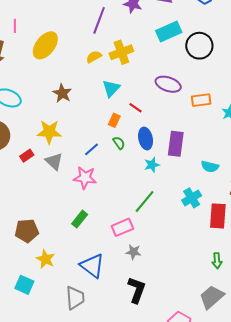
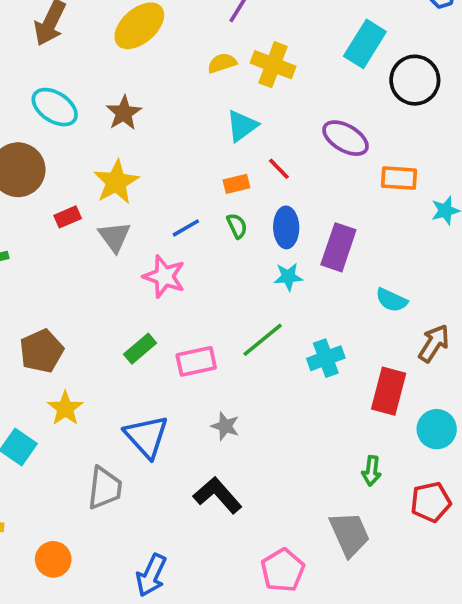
cyan rectangle: (169, 31) -> (365, 44), turned -45
yellow cross: (121, 52) -> (273, 65), turned 30
brown star: (62, 93) -> (124, 113), moved
orange rectangle: (114, 120) -> (236, 184), turned 40
yellow star: (49, 132) -> (116, 182), turned 30
cyan cross: (192, 198) -> (326, 358), moved
pink rectangle: (122, 227) -> (196, 361), moved
brown pentagon: (27, 231) -> (42, 351), turned -30
black L-shape: (137, 290) -> (218, 495), turned -72
gray trapezoid: (212, 297) -> (349, 534), turned 96

